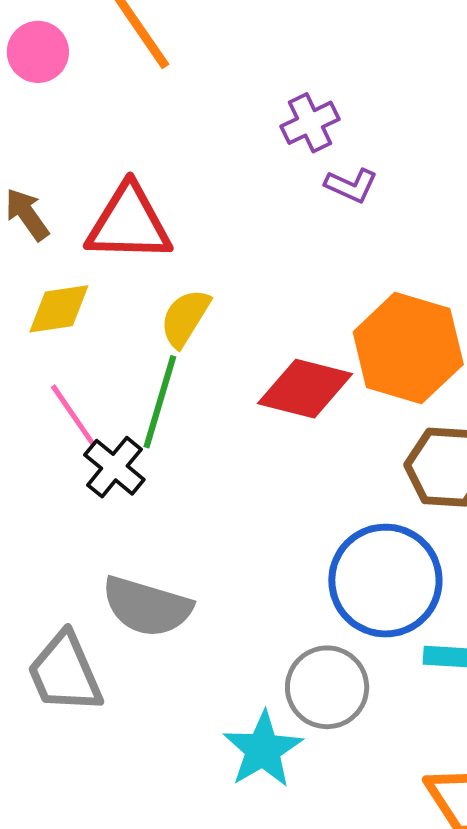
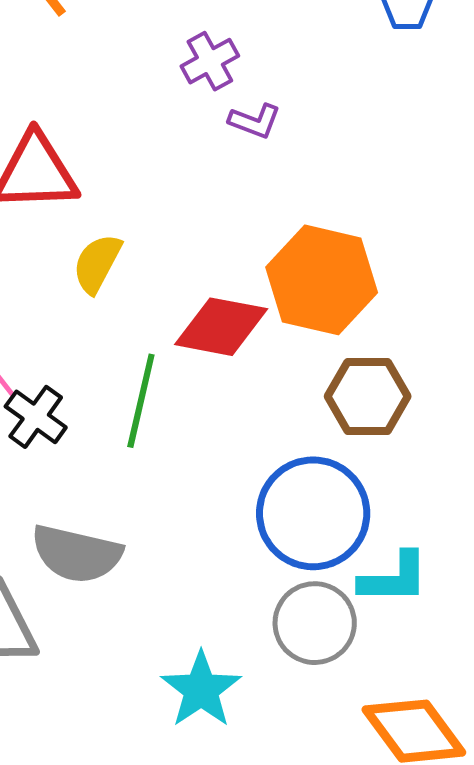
green line: (160, 402) -> (141, 401), moved
gray circle: (327, 687) -> (315, 623), moved

